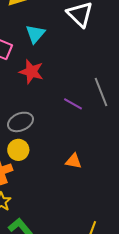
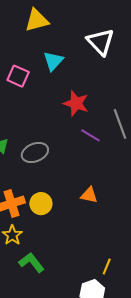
red star: (31, 72) -> (76, 103), moved
yellow circle: (18, 150) -> (41, 204), moved

